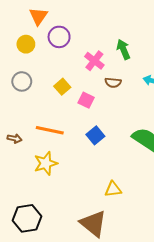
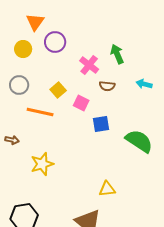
orange line: (50, 130) -> (40, 112), moved
blue square: (95, 135) -> (101, 124), moved, turned 30

